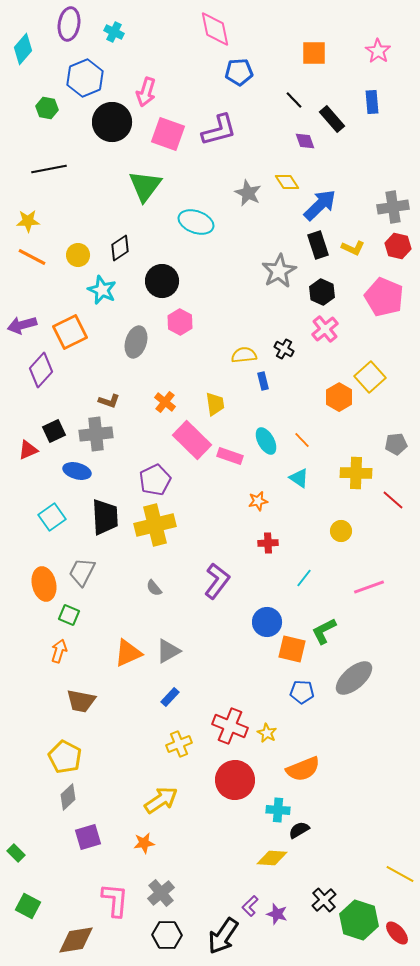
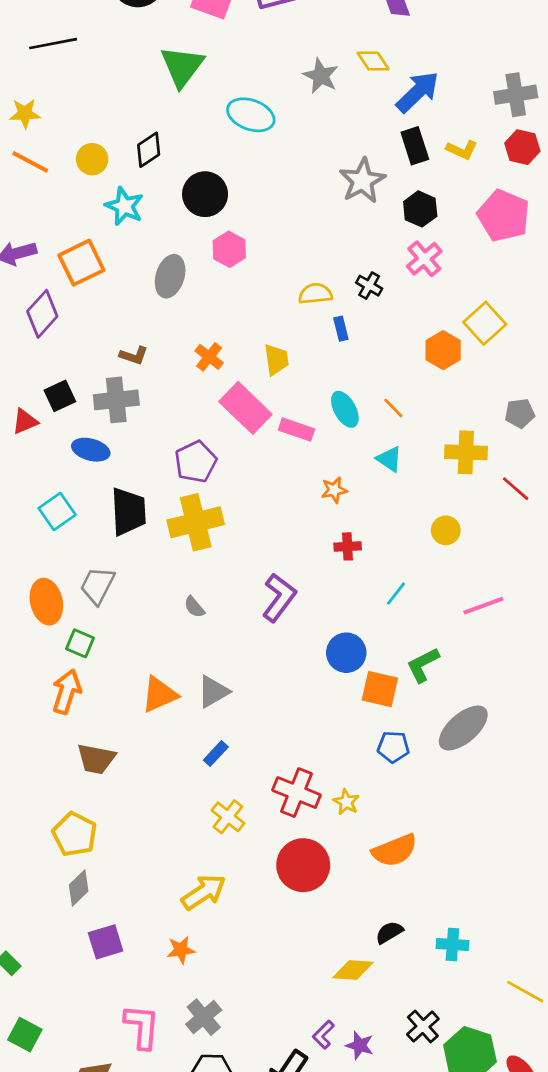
orange arrow: (59, 651) -> (67, 692), size x1.4
yellow cross: (179, 744) -> (228, 817), turned -30
cyan cross: (278, 810) -> (452, 945), moved

